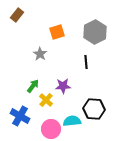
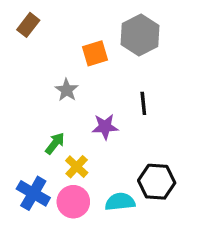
gray hexagon: (95, 32) -> (140, 35), moved
purple star: (63, 86) -> (105, 127), moved
pink circle: (51, 129) -> (73, 202), moved

